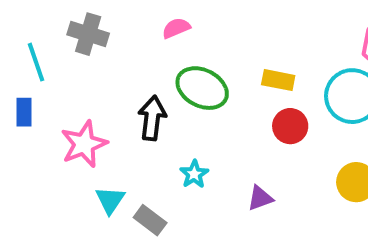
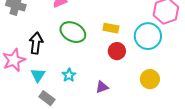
black arrow: (152, 118) -> (36, 43), moved
cyan triangle: (110, 200) -> (38, 75), moved

